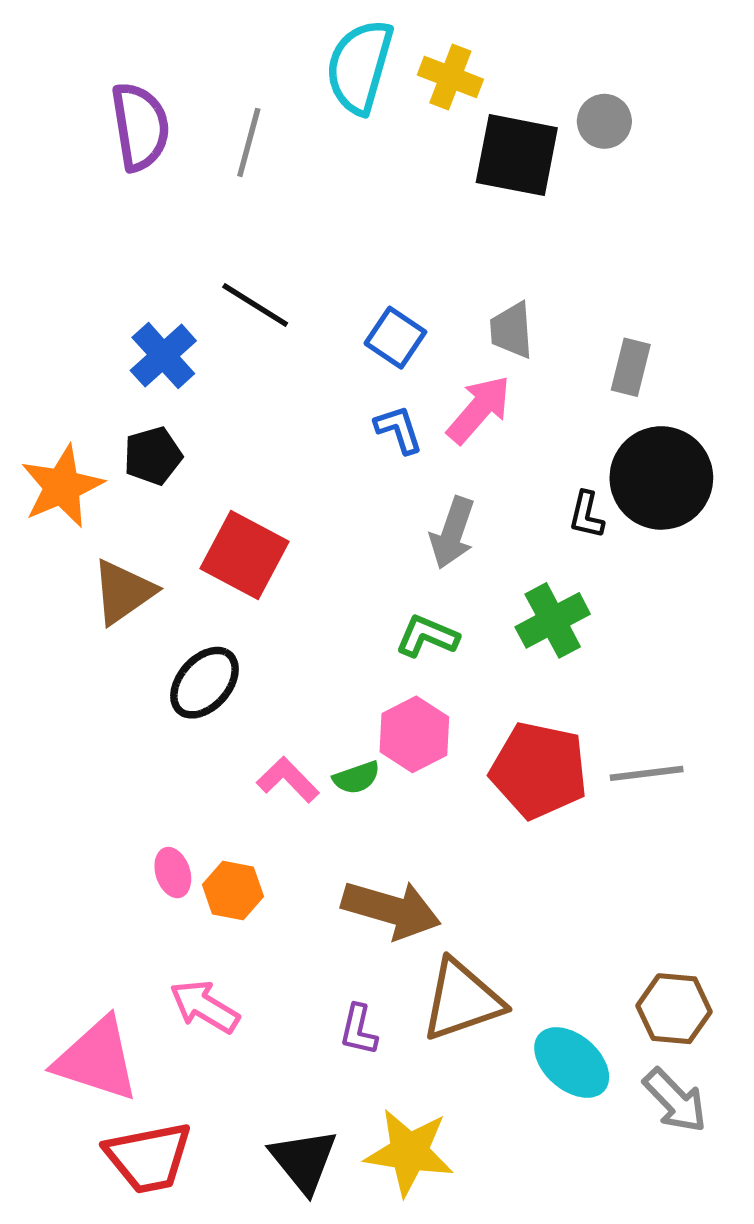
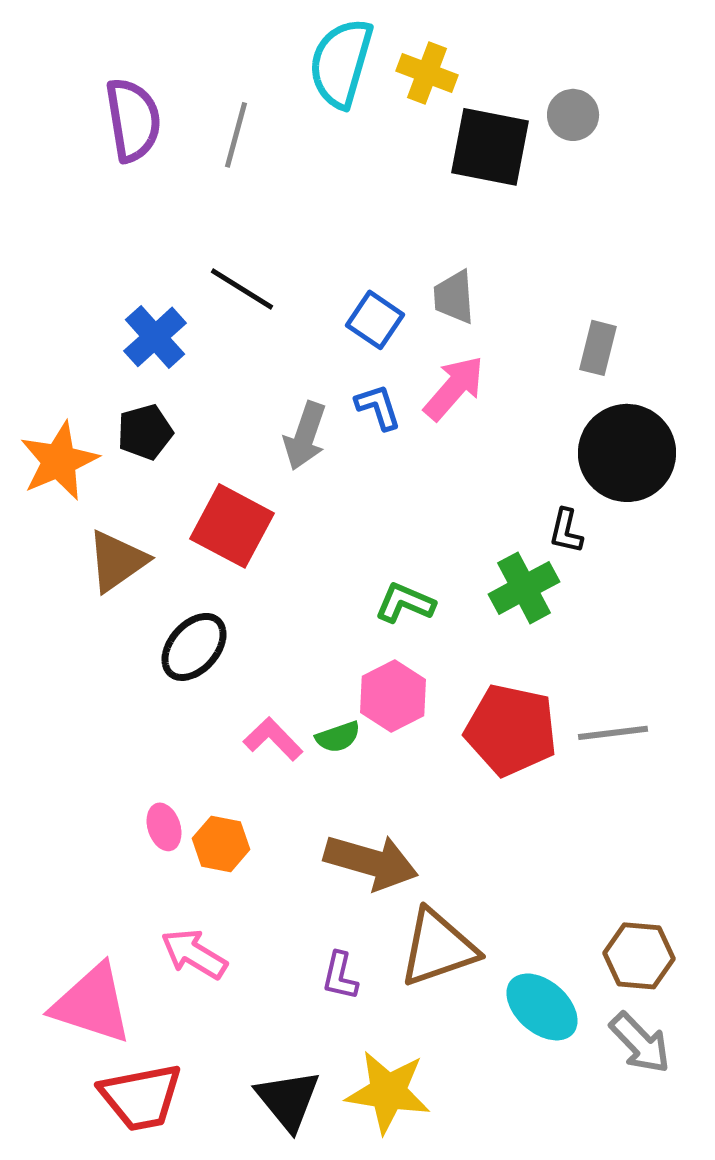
gray trapezoid: (512, 330) -> (454, 297), moved
black L-shape: (586, 515) -> (566, 531), moved
gray arrow: (452, 533) -> (305, 436), moved

